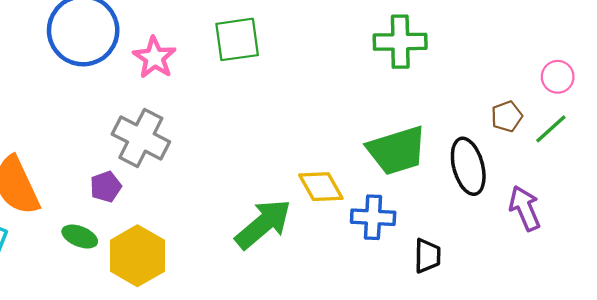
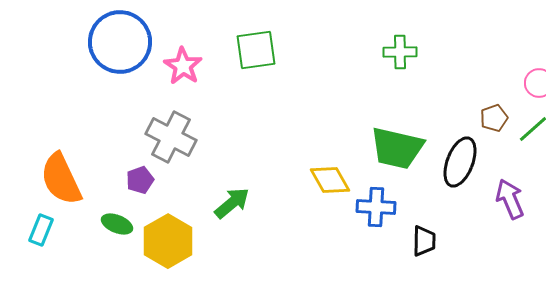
green cross: (400, 42) -> (400, 52), size x0.7
green trapezoid: (397, 150) -> (397, 148), turned 30
black ellipse: (468, 166) -> (460, 162), turned 36
green arrow: (263, 224) -> (232, 203), moved, size x0.7

